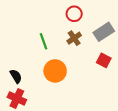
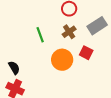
red square: (104, 60) -> (86, 53), moved
orange circle: (55, 71) -> (62, 60), moved

